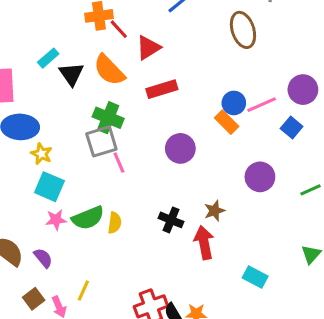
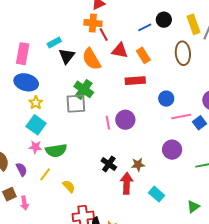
red triangle: (148, 48) -> (120, 50), turned 30
red rectangle: (162, 89) -> (135, 81), moved
pink line: (262, 105) -> (181, 116), moved
orange rectangle: (227, 122) -> (143, 55), moved
pink line: (119, 163) -> (108, 123), moved
yellow semicircle: (115, 223) -> (69, 186), moved, turned -64
cyan rectangle: (255, 277) -> (157, 194), moved
yellow line: (83, 290) -> (45, 174), moved

